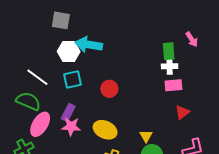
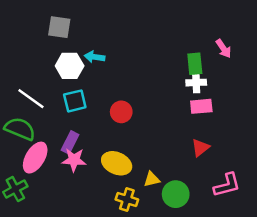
cyan arrow: (89, 45) -> (95, 57), size x0.6
red triangle: (182, 112) -> (200, 148), moved
yellow triangle: (146, 136) -> (152, 179), moved, turned 48

